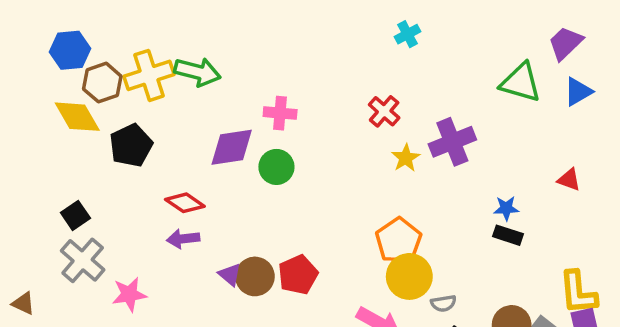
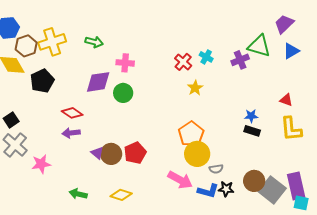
cyan cross: (407, 34) -> (206, 57), moved, turned -32
green arrow: (197, 72) -> (94, 42), moved, size x0.7
purple cross: (452, 142) -> (240, 60), moved, size x0.7
yellow L-shape: (578, 293) -> (291, 129), moved

